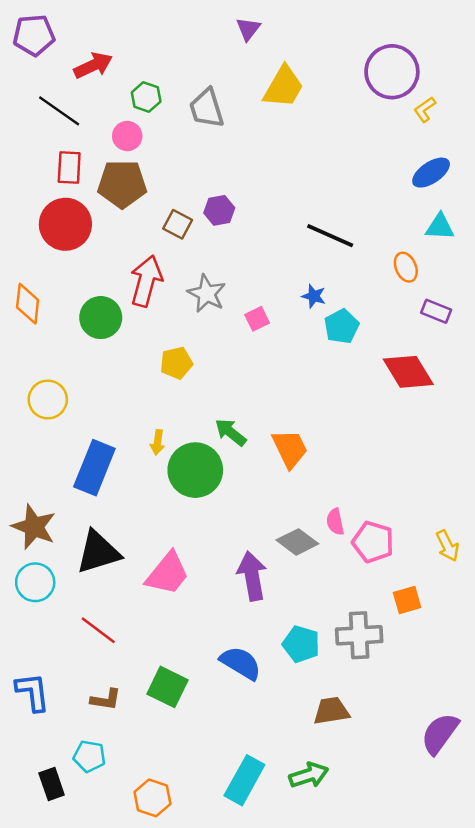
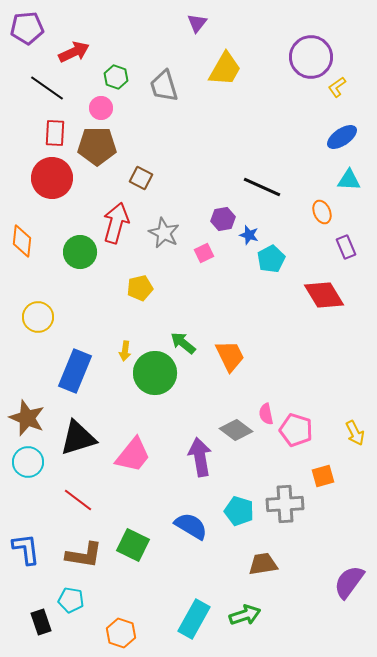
purple hexagon: (219, 210) -> (223, 219), moved
purple rectangle: (436, 311) -> (346, 247), turned 45
brown L-shape: (106, 700) -> (84, 555), size x1.5

